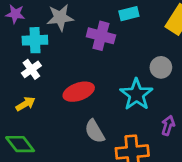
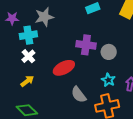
purple cross: (101, 36) -> (86, 45), moved
gray circle: (161, 67) -> (109, 52), moved
cyan star: (136, 94) -> (108, 80), moved, size x0.6

